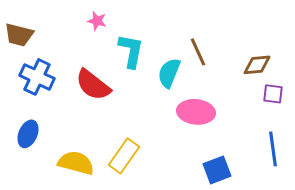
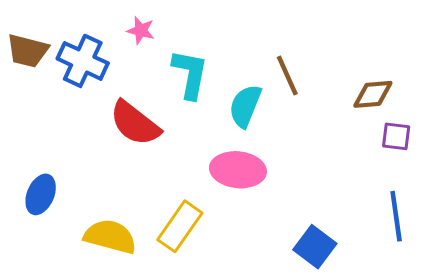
blue cross: (37, 77) -> (83, 61), moved
pink ellipse: (196, 112) -> (238, 170), moved
blue square: (217, 170) -> (315, 247), turned -32

